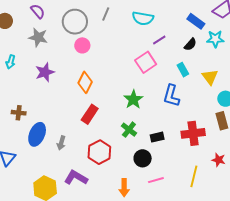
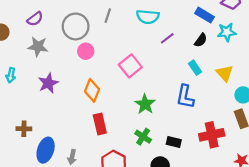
purple semicircle: (38, 11) -> (35, 19), turned 98
pink square: (146, 62) -> (130, 66), moved
red rectangle: (90, 114) -> (100, 124), turned -42
black rectangle: (157, 137) -> (174, 142), turned 32

